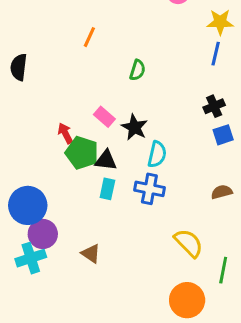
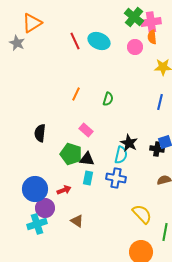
orange line: (89, 37) -> (76, 94), moved
blue line: (216, 54) -> (160, 102), moved
black semicircle: (19, 67) -> (40, 133), moved
black cross: (214, 106) -> (157, 149), moved, turned 32
black star: (134, 127) -> (129, 143), moved
red arrow: (65, 133) -> (64, 190), moved, turned 96

